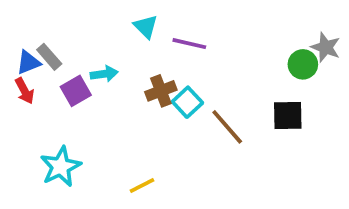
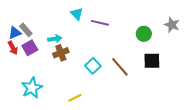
green circle: (303, 64) -> (144, 34), moved
purple square: (76, 91) -> (30, 48), moved
brown cross: (161, 91) -> (61, 53), moved
cyan square: (187, 102) -> (93, 66), moved

